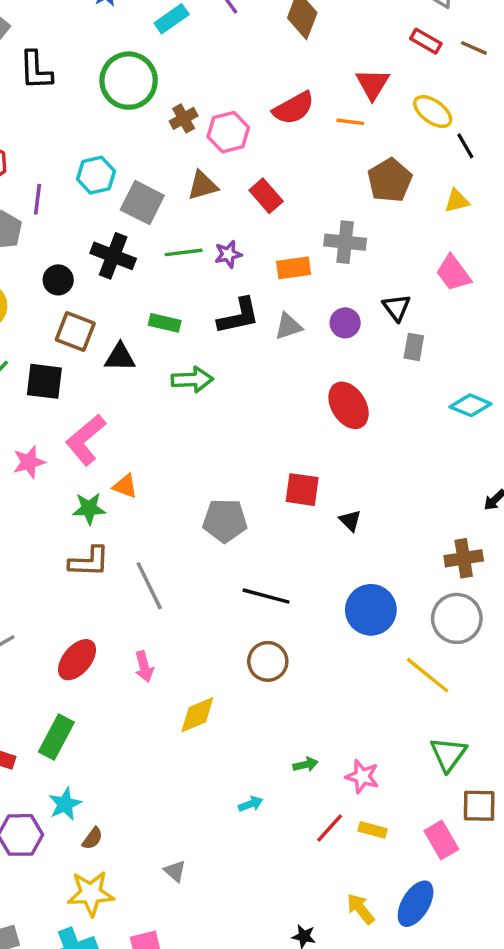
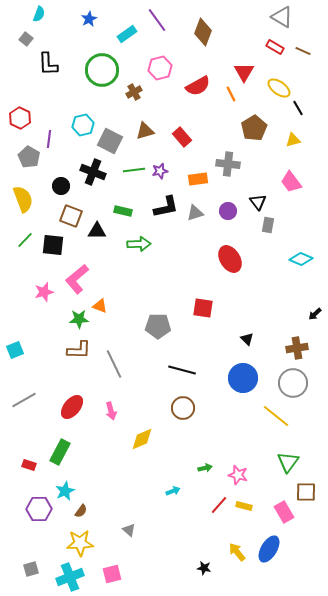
orange line: (350, 122) -> (231, 94), turned 56
pink hexagon: (228, 132) -> (160, 68), moved
black triangle: (350, 520) -> (247, 339), moved

